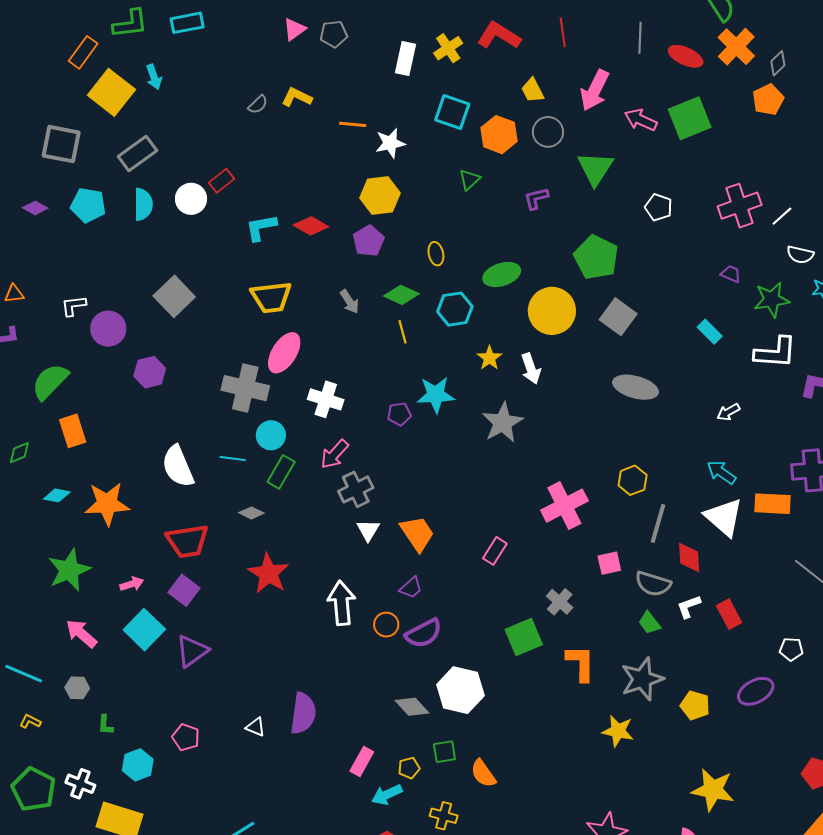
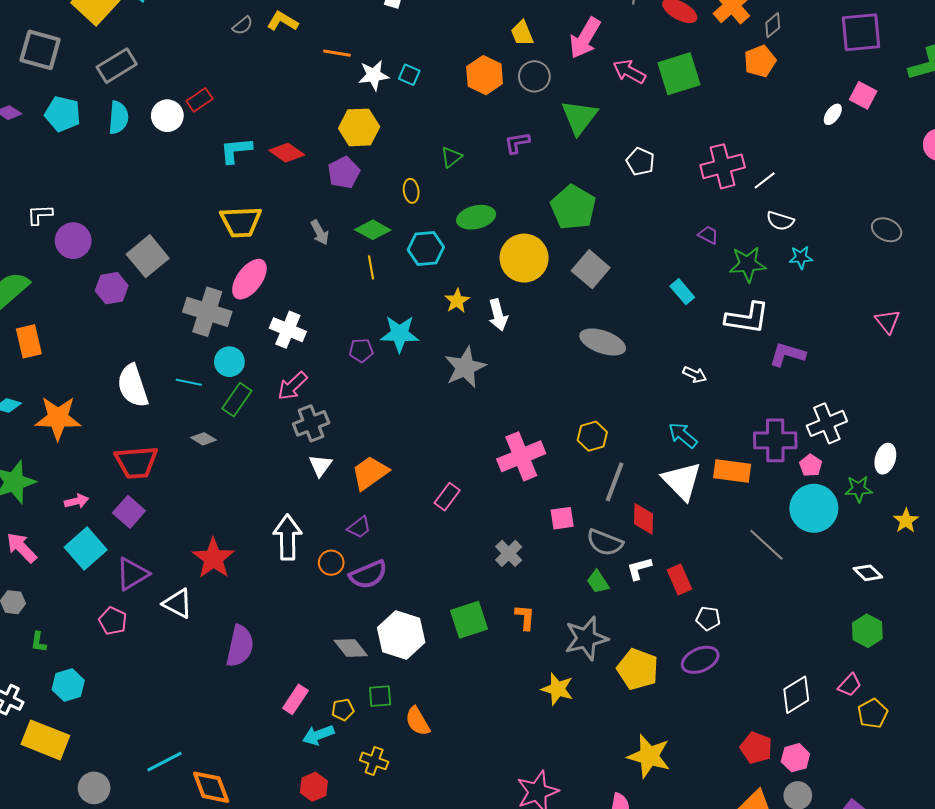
cyan square: (452, 112) -> (409, 75), moved, size x0.6
green triangle: (470, 180) -> (451, 157), moved
gray square: (174, 296) -> (148, 256), moved
white arrow: (728, 412) -> (695, 375), turned -130
orange trapezoid: (417, 533) -> (370, 473), turned -96
red star: (268, 573) -> (213, 558), moved
green square: (524, 637) -> (469, 620), moved
white pentagon: (791, 649) -> (708, 618), moved
orange L-shape: (581, 663) -> (525, 617), size x0.7
yellow pentagon: (695, 705) -> (638, 669), size x1.4
white triangle: (256, 727) -> (178, 604), moved, size x1.5
pink pentagon: (186, 737) -> (113, 621), moved

